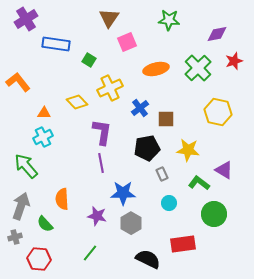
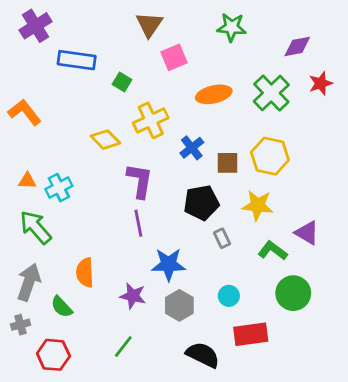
yellow hexagon: (218, 112) -> (270, 156), moved
orange triangle: (44, 113) -> (27, 181), moved
cyan circle: (169, 203) -> (229, 296), moved

